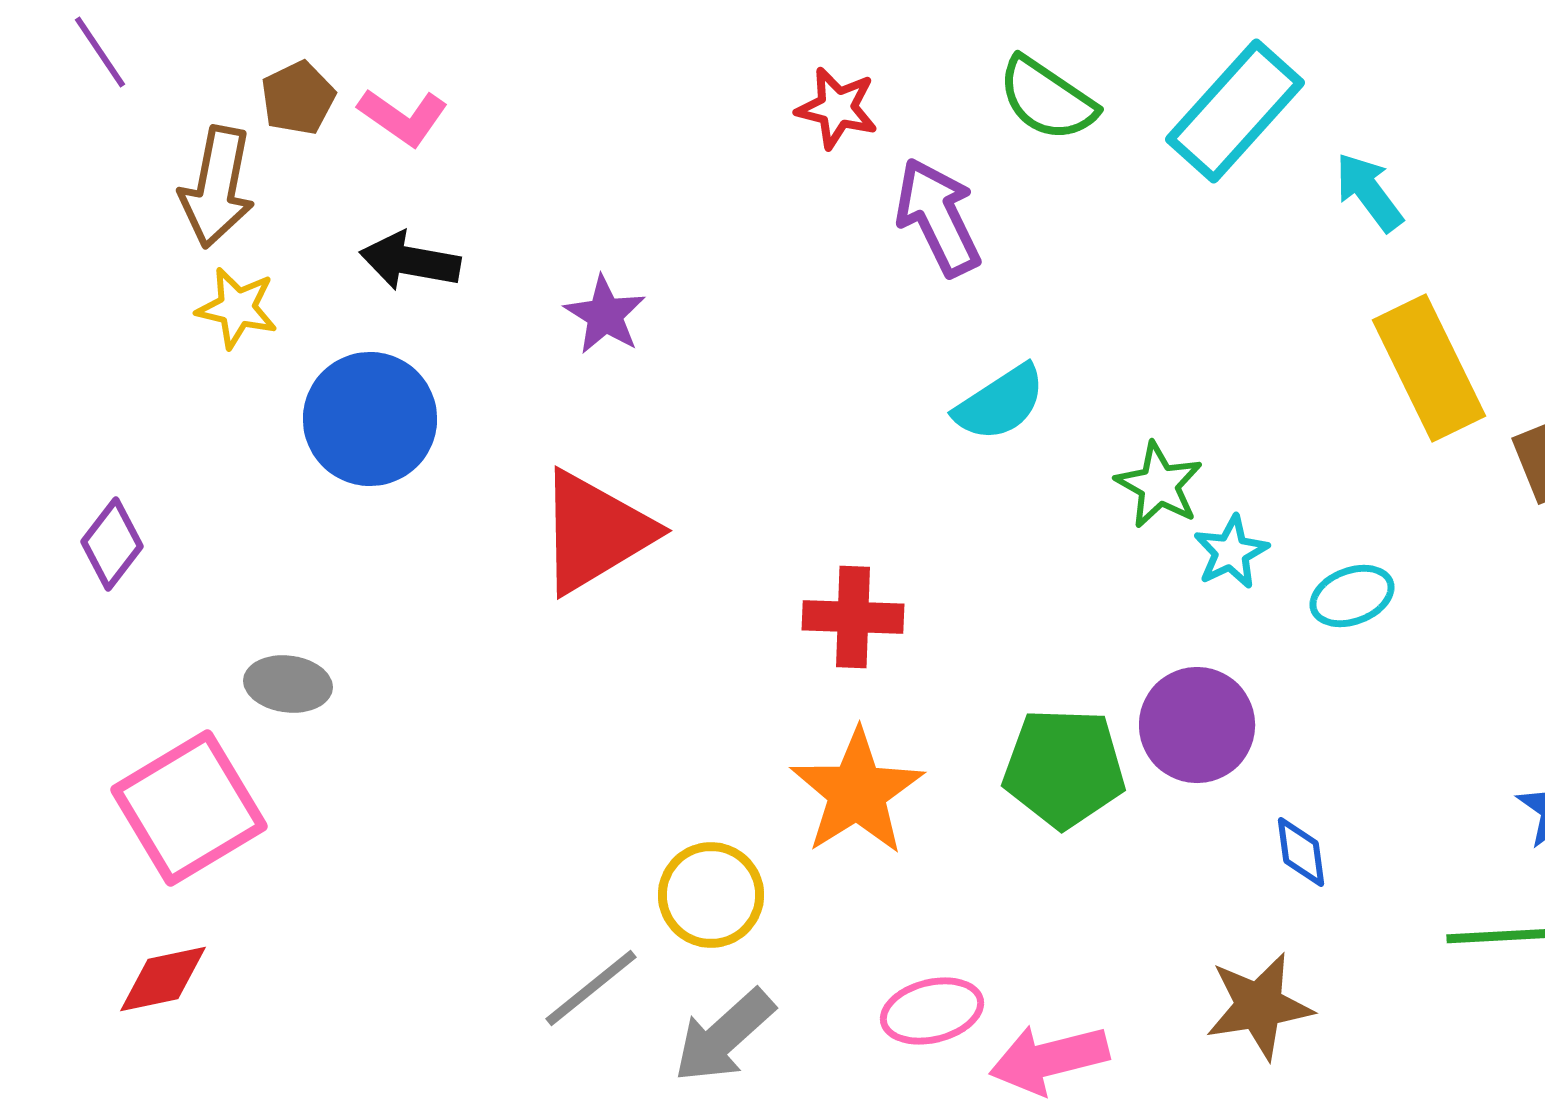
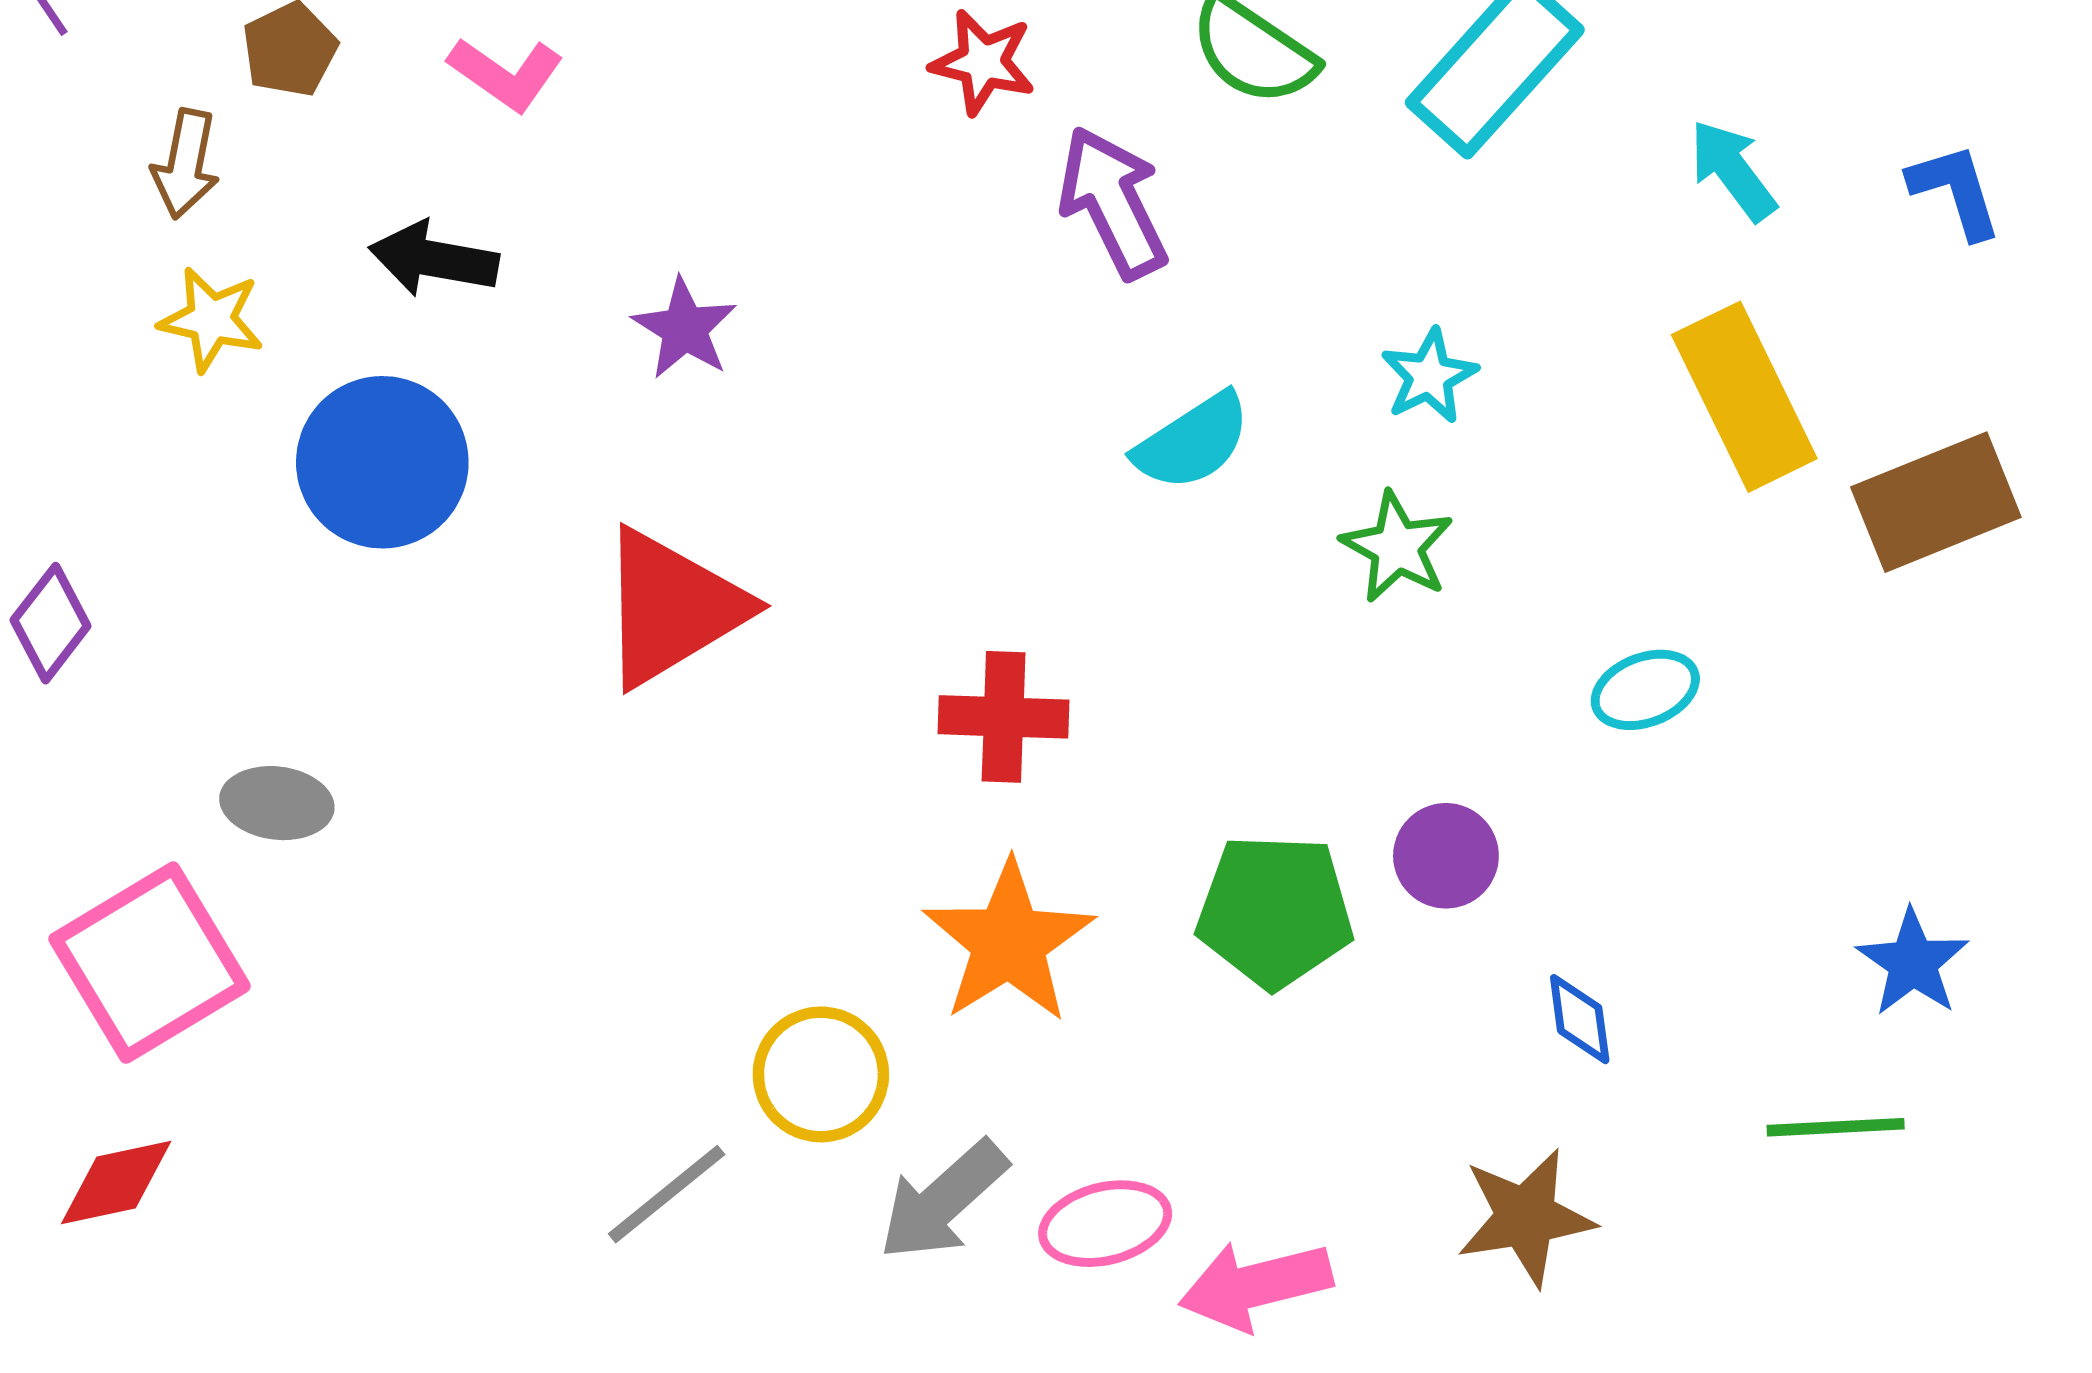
pink L-shape: (403, 117) -> (506, 74), moved
brown arrow: (217, 187) -> (186, 164), size x0.7
cyan arrow: (1369, 192) -> (1733, 170), moved
cyan star: (1231, 552) -> (1429, 376), moved
purple circle: (1197, 725) -> (1446, 856), size x0.7
gray arrow: (724, 1036) -> (943, 1200), moved

